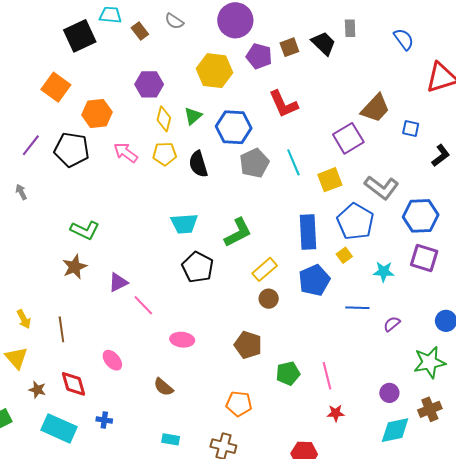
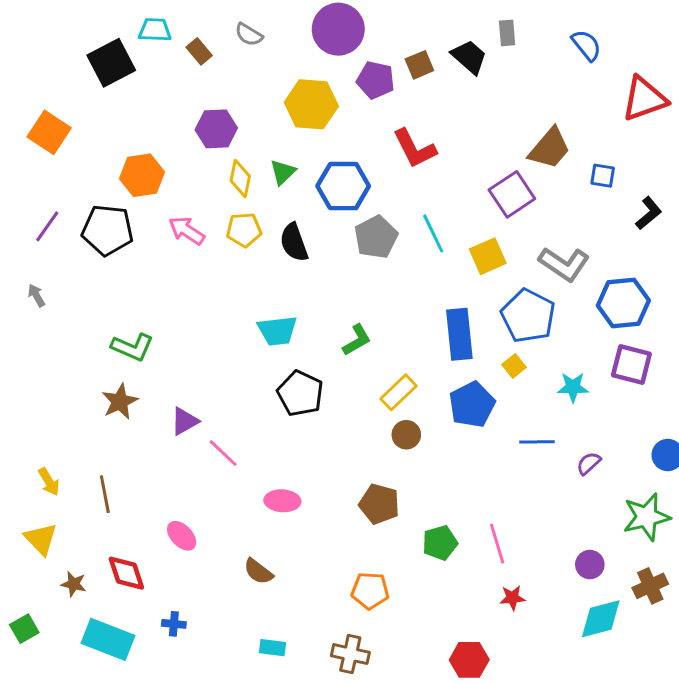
orange square: (56, 87) -> (49, 132), moved
green L-shape: (238, 233) -> (357, 340), size x0.7

